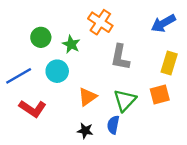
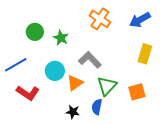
orange cross: (100, 22) -> (100, 19), moved
gray L-shape: (120, 57) -> (90, 60), moved, turned 125
cyan circle: (57, 71) -> (55, 71), moved
orange square: (160, 94) -> (137, 92), moved

